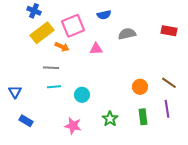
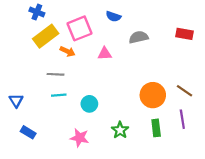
blue semicircle: (104, 15) -> (113, 16), turned 32
orange circle: (140, 87) -> (153, 95), size x1.5

